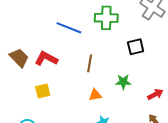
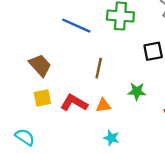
brown trapezoid: (19, 58) -> (40, 65), moved
red L-shape: (46, 59) -> (74, 103), moved

